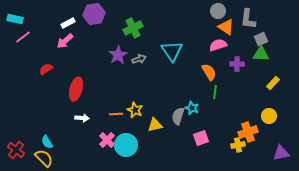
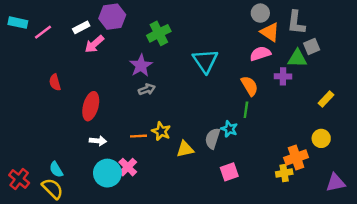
pink line: (23, 37) -> (43, 32), moved
pink arrow: (65, 41) -> (94, 44), moved
green triangle: (261, 54) -> (297, 58), moved
gray arrow: (139, 59) -> (147, 89), moved
red semicircle: (46, 69) -> (55, 82), turned -72
green line: (215, 92) -> (246, 110), moved
pink square: (201, 138) -> (229, 172), moved
cyan circle: (126, 145) -> (107, 173), moved

